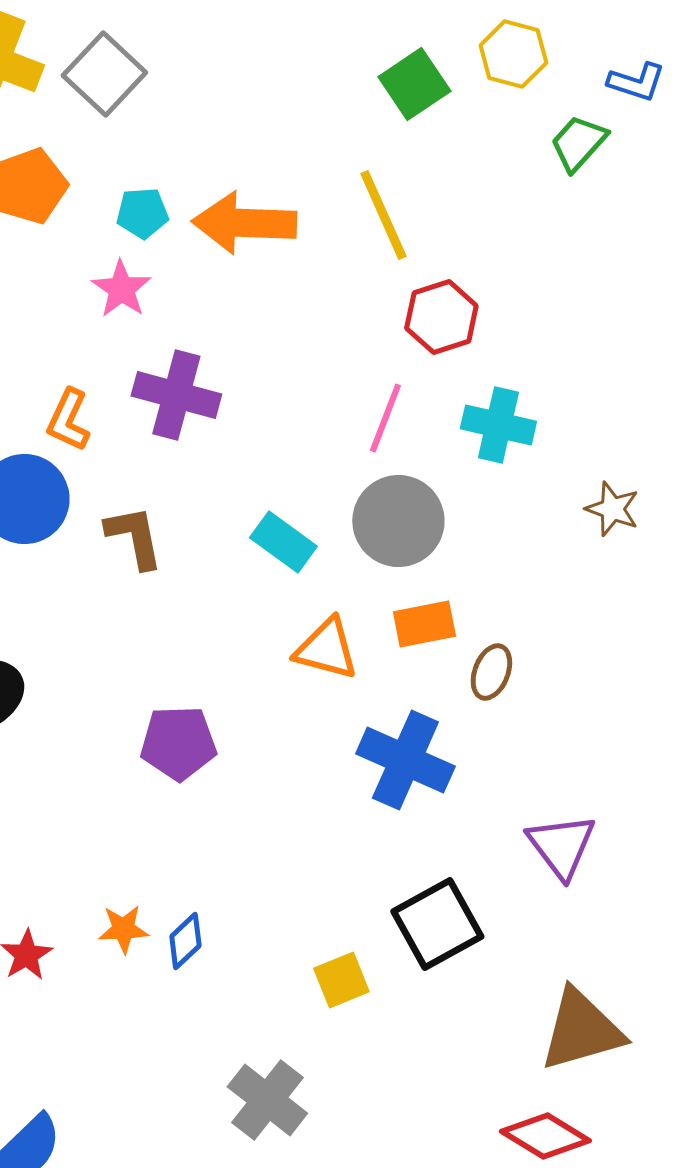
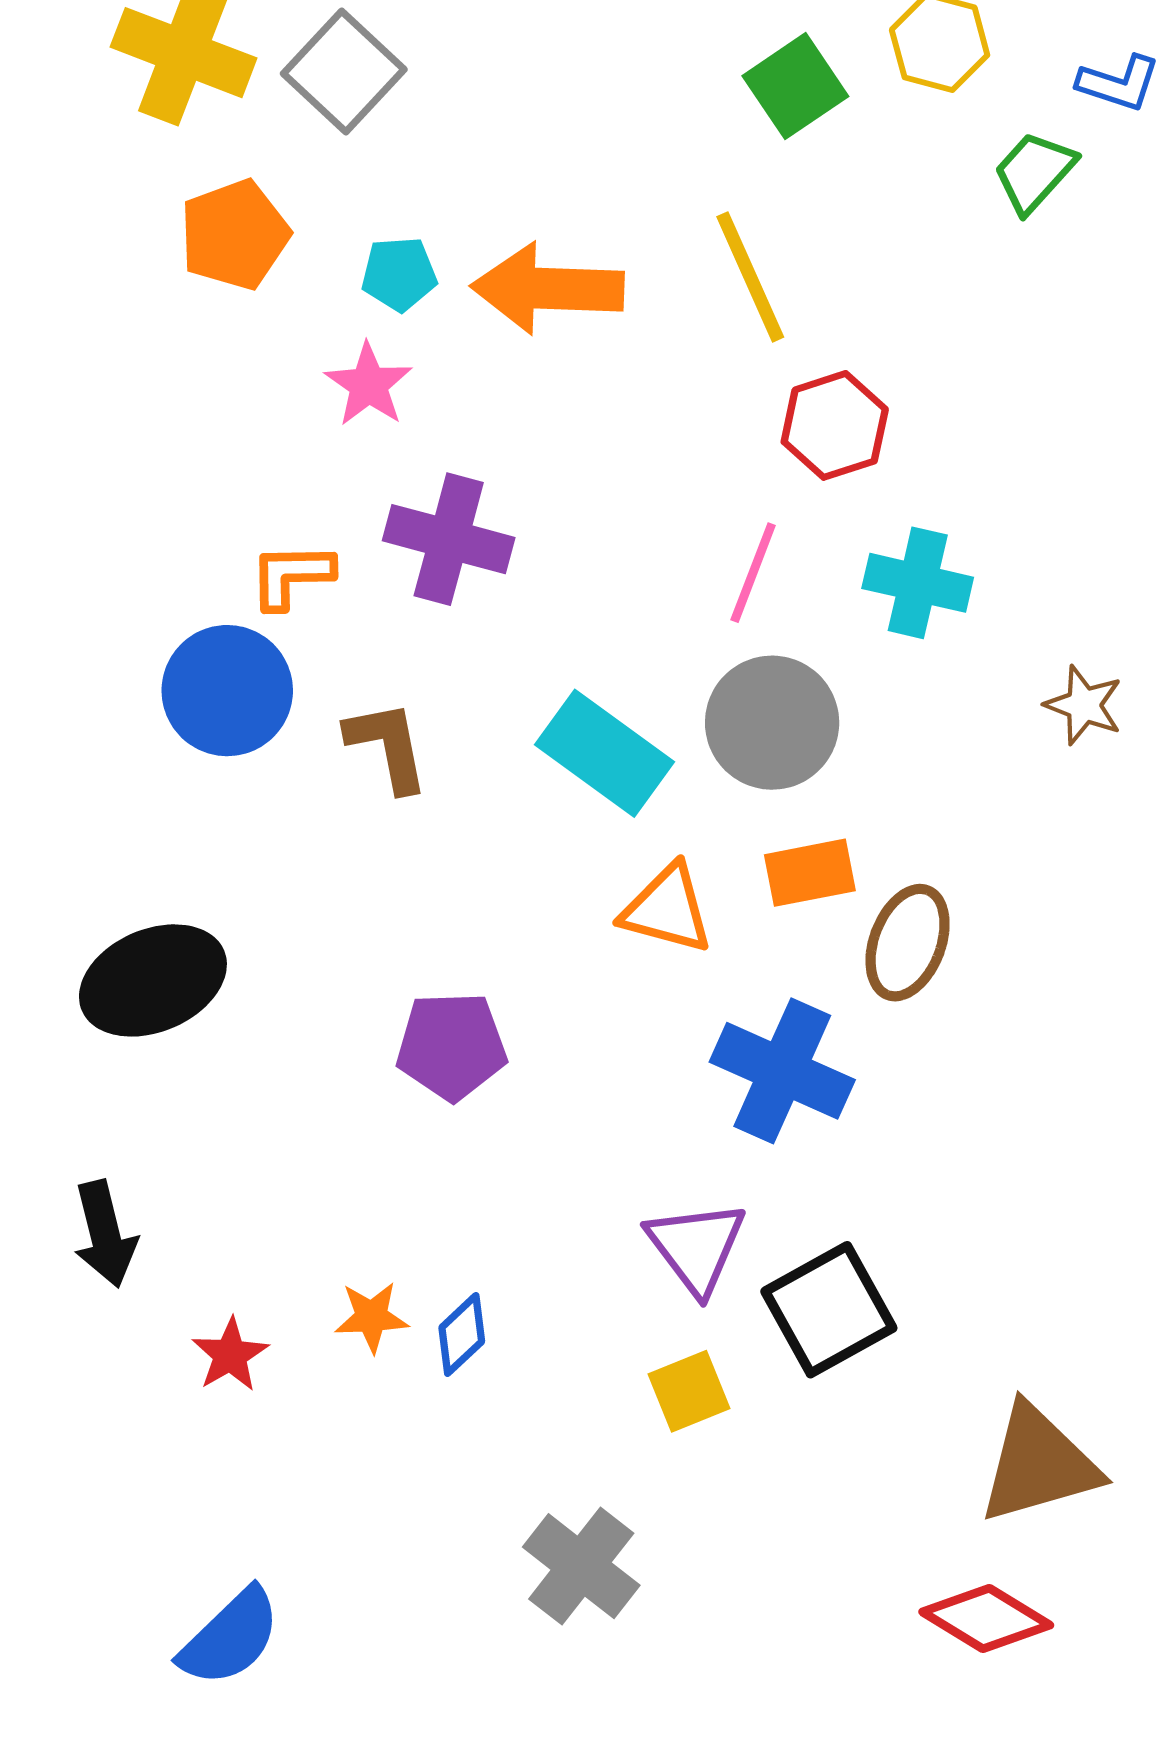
orange L-shape: (68, 420) -> (291, 576), turned 64
cyan rectangle: (283, 542) -> (605, 753), size x1.4
brown ellipse: (491, 672) -> (908, 943), size x1.4
purple triangle: (561, 846) -> (696, 1247), moved

